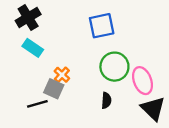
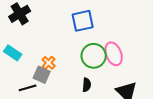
cyan rectangle: (33, 48) -> (13, 53), moved
pink ellipse: (143, 81) -> (114, 54), moved

